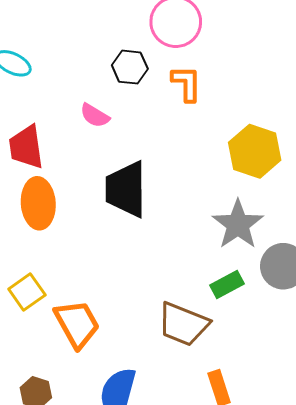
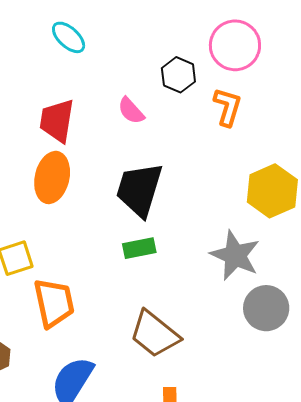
gray star: (238, 224) -> (235, 255), turned -30
green rectangle: (227, 284) -> (139, 248), moved

